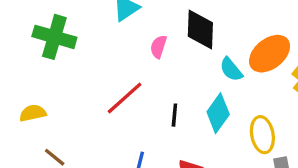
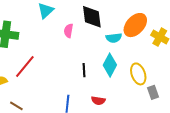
cyan semicircle: (231, 70) -> (114, 38), turned -49
red line: (125, 98) -> (25, 66), moved

